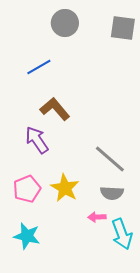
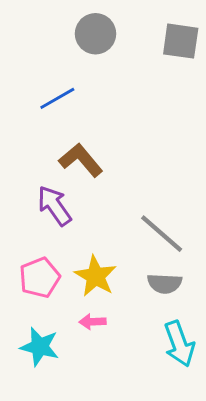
pink arrow: (97, 217) -> (93, 322), moved

